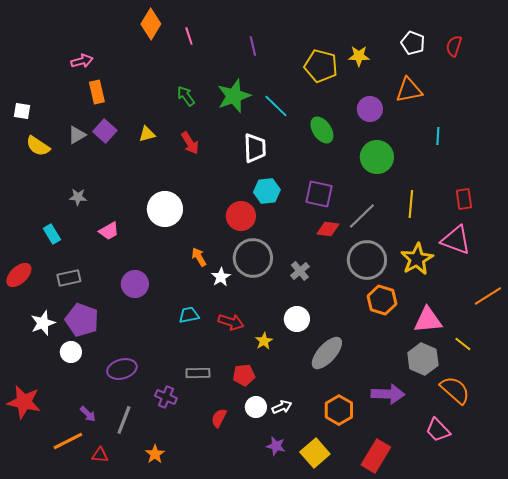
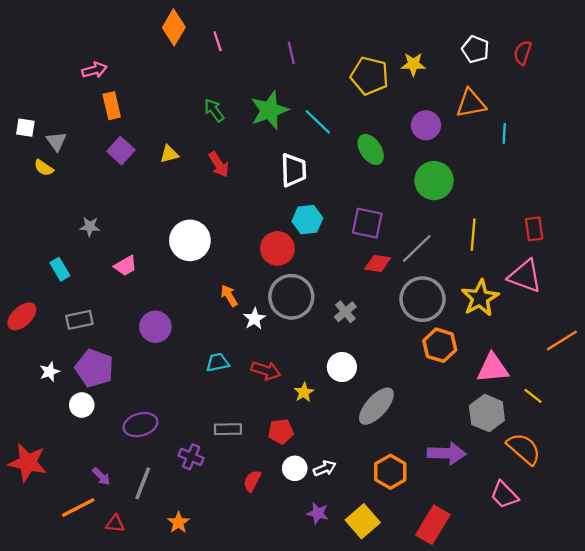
gray triangle: (77, 135) -> (56, 141), moved, turned -36
cyan line: (438, 136) -> (504, 133), moved
yellow semicircle: (38, 146) -> (44, 168), size x0.7
white star: (43, 323) -> (50, 372), size x0.7

